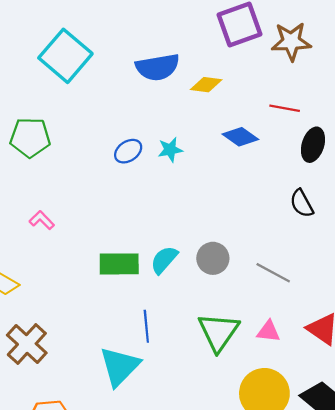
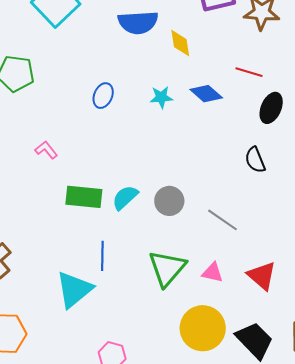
yellow diamond: (206, 85) -> (180, 43), turned 68
cyan star: (170, 150) -> (161, 97), moved
blue ellipse: (128, 151) -> (103, 96), turned -40
pink L-shape: (42, 220) -> (46, 150), moved

